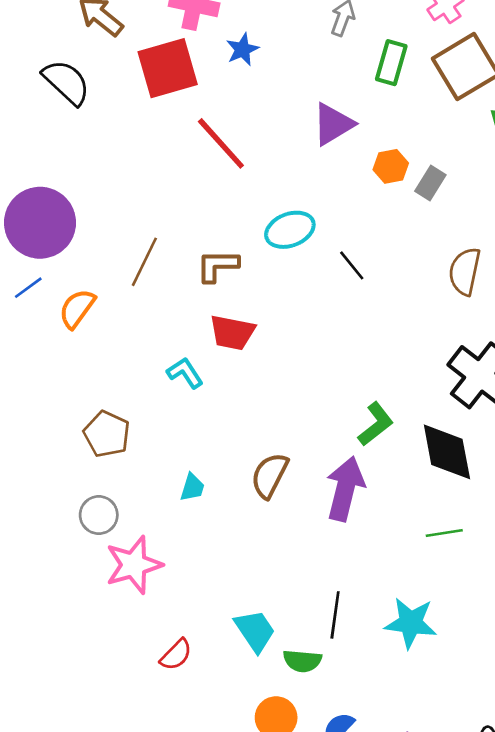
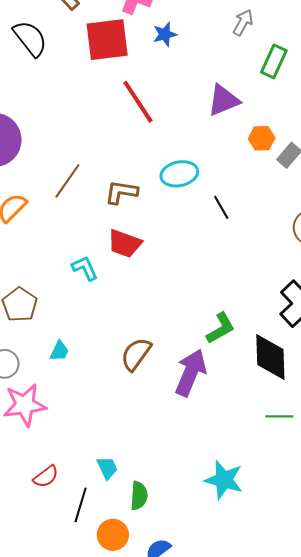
cyan trapezoid: (192, 487) -> (59, 351), moved
green line: (444, 533) -> (279, 416), moved
black line: (335, 615) -> (81, 505), moved
cyan trapezoid: (255, 631) -> (107, 468), size x0.7
green semicircle: (302, 661) -> (139, 496), turned -100

